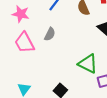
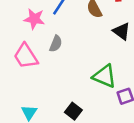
pink star: (21, 14) -> (34, 19), moved

